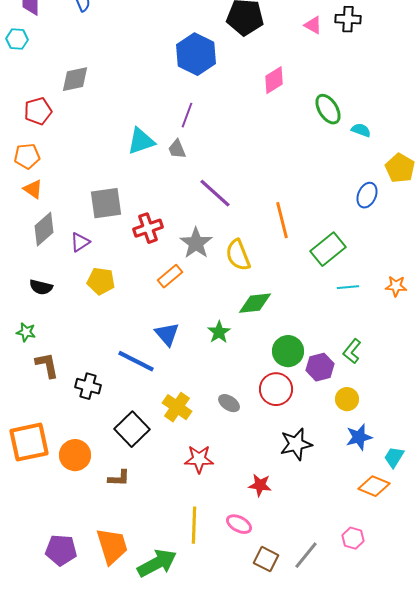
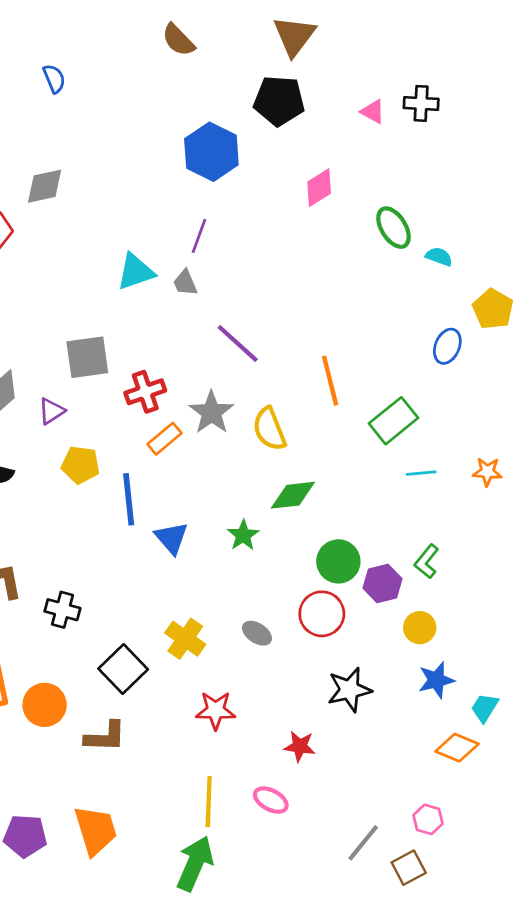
orange rectangle: (170, 276) -> (165, 439), moved
blue line: (136, 361) -> (129, 499), moved, turned 57
brown L-shape: (119, 478) -> (105, 737), size x1.4
brown square: (266, 559) -> (409, 868), moved, turned 35
green arrow: (157, 563) -> (195, 864), moved, turned -39

